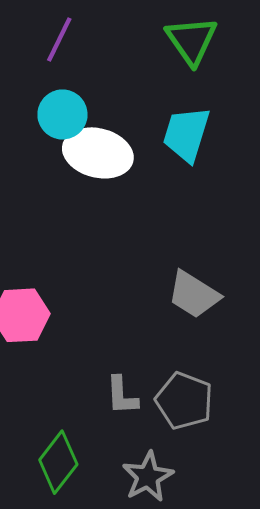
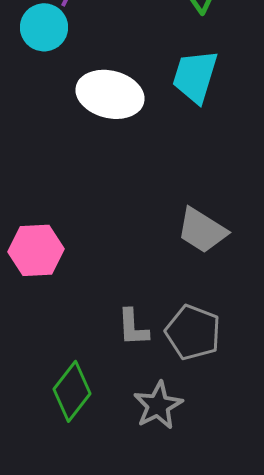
cyan circle: (62, 114) -> (44, 27), moved

